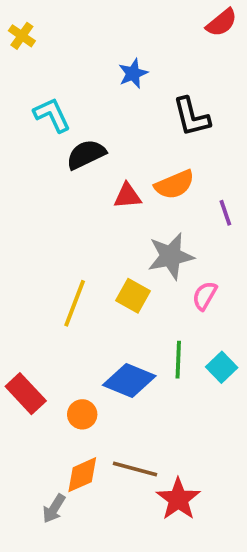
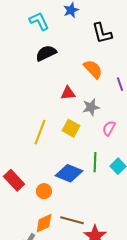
cyan L-shape: (52, 115) -> (39, 21), moved
orange semicircle: (174, 185) -> (93, 69), turned -110
red triangle: (127, 196) -> (68, 93), moved
gray star: (171, 256) -> (91, 107), size x0.7

